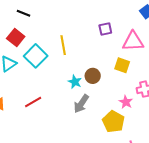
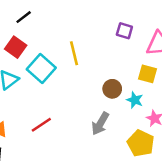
black line: (24, 13) -> (24, 17), turned -56
purple square: (105, 29) -> (124, 31), turned 32
cyan star: (75, 82) -> (135, 100), moved

